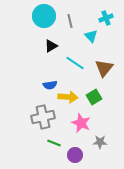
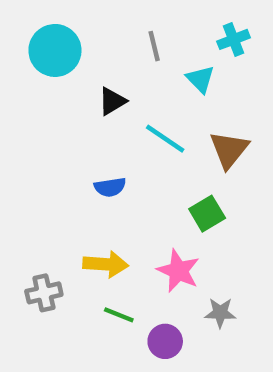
cyan circle: (44, 16) -> (55, 50), moved
yellow arrow: (68, 97) -> (106, 264), moved
gray cross: (43, 117) -> (44, 293), moved, size x0.7

